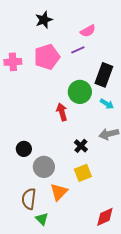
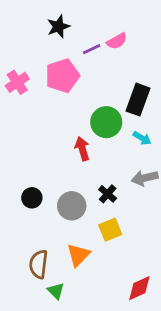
purple line: (78, 50) -> (92, 49), moved
pink cross: (13, 62) -> (17, 82), turned -30
gray circle: (44, 167) -> (72, 206), moved

